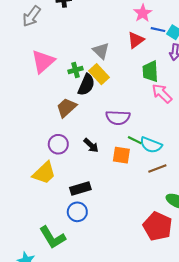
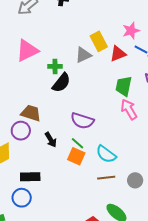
gray triangle: (101, 51) -> (83, 55), turned 36
yellow rectangle: (99, 74) -> (99, 41), moved
brown trapezoid: (66, 108) -> (31, 113), moved, turned 45
green line: (135, 140) -> (77, 143), moved

